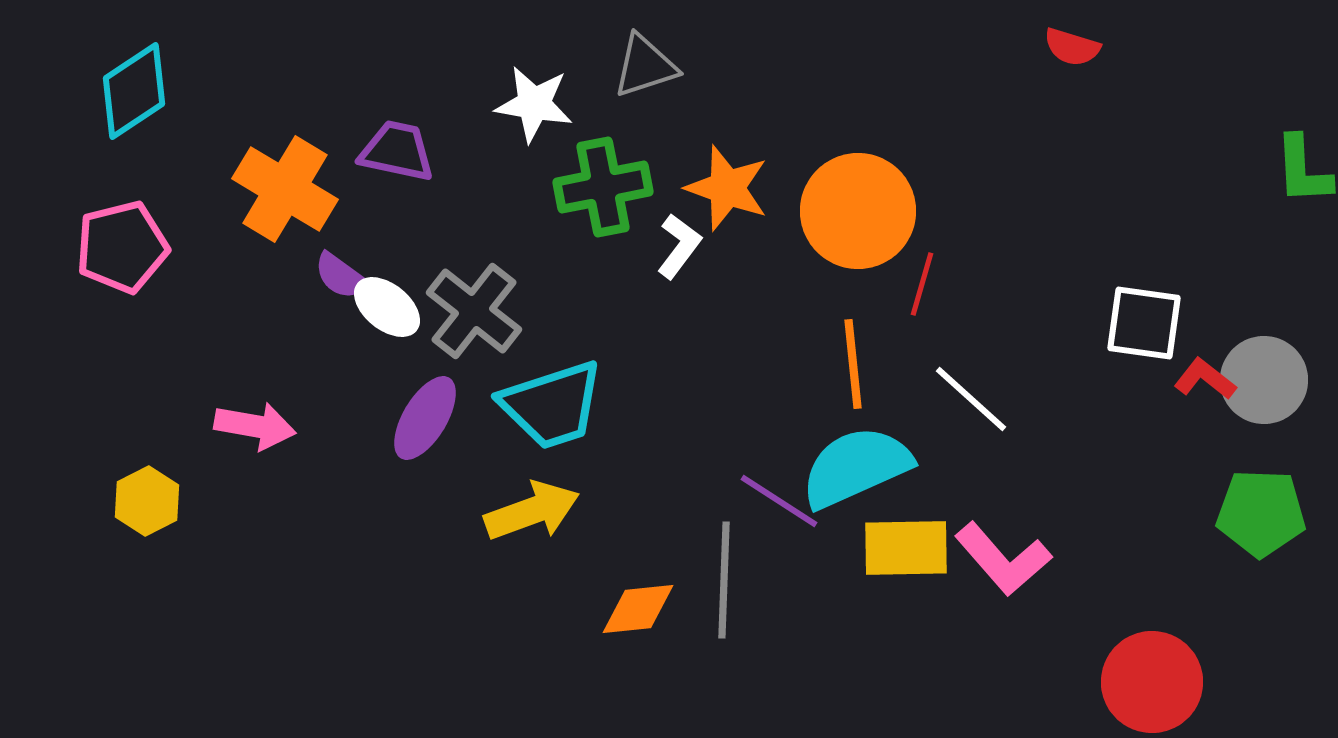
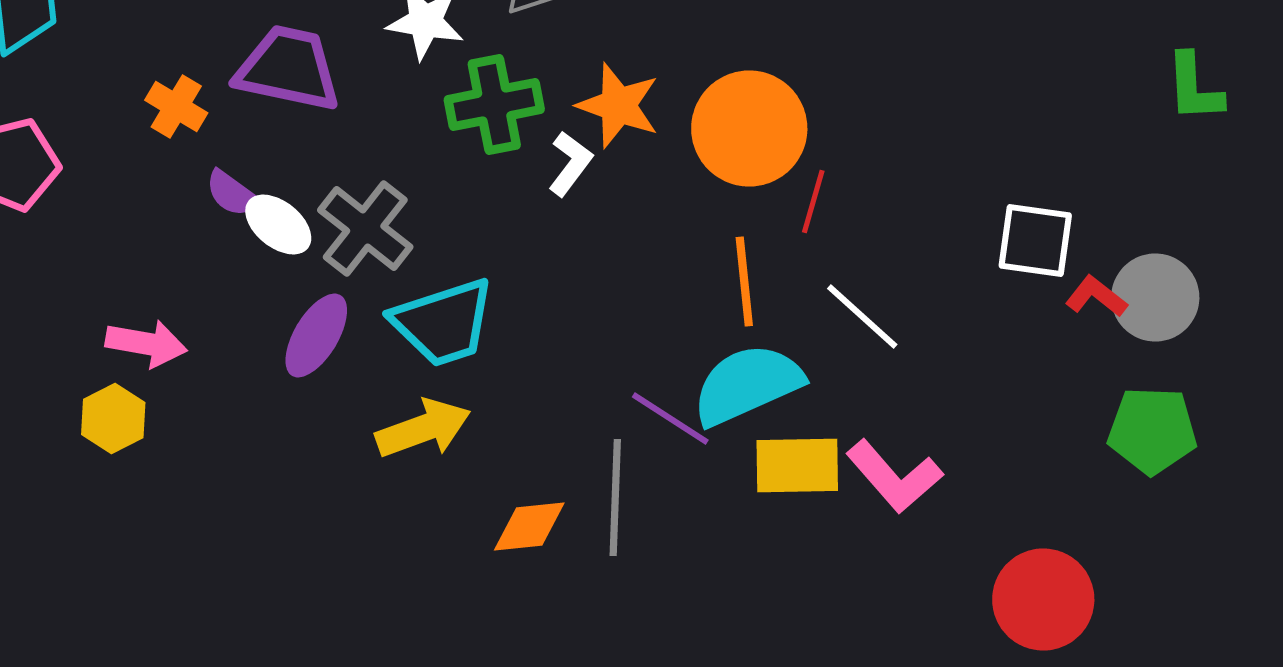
purple trapezoid: (397, 151) -> (288, 68), size x1.4
orange cross: (285, 189) -> (176, 106), size x0.6
yellow hexagon: (147, 501) -> (113, 418), moved

